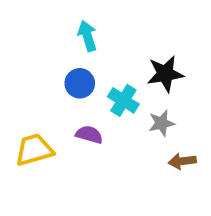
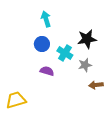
yellow trapezoid: (34, 150) -> (16, 100), moved

